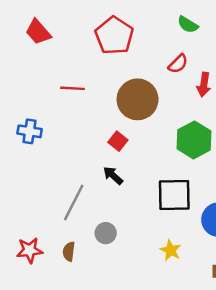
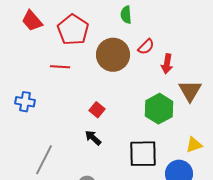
green semicircle: (188, 25) -> (126, 15), moved, turned 54
red pentagon: (114, 36) -> (73, 30), moved
brown circle: (138, 99) -> (113, 55), moved
gray line: (74, 202) -> (44, 160), moved

